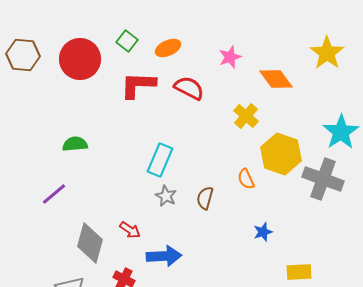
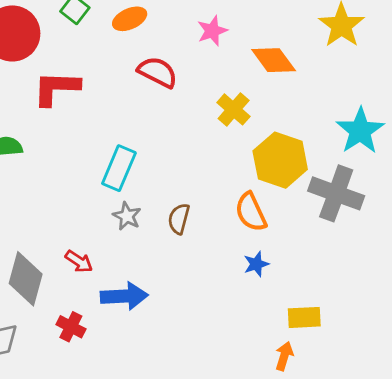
red L-shape: (138, 85) -> (56, 88), moved
orange semicircle: (246, 179) -> (251, 212), moved, size x1.4

